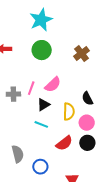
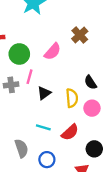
green circle: (42, 50) -> (19, 54), moved
pink semicircle: (53, 85) -> (53, 52), moved
cyan line: (41, 124) -> (43, 127), moved
black circle: (87, 143) -> (94, 149), moved

